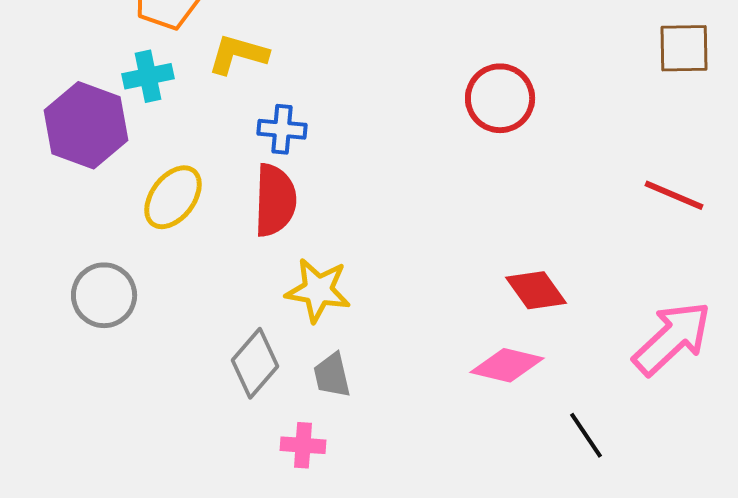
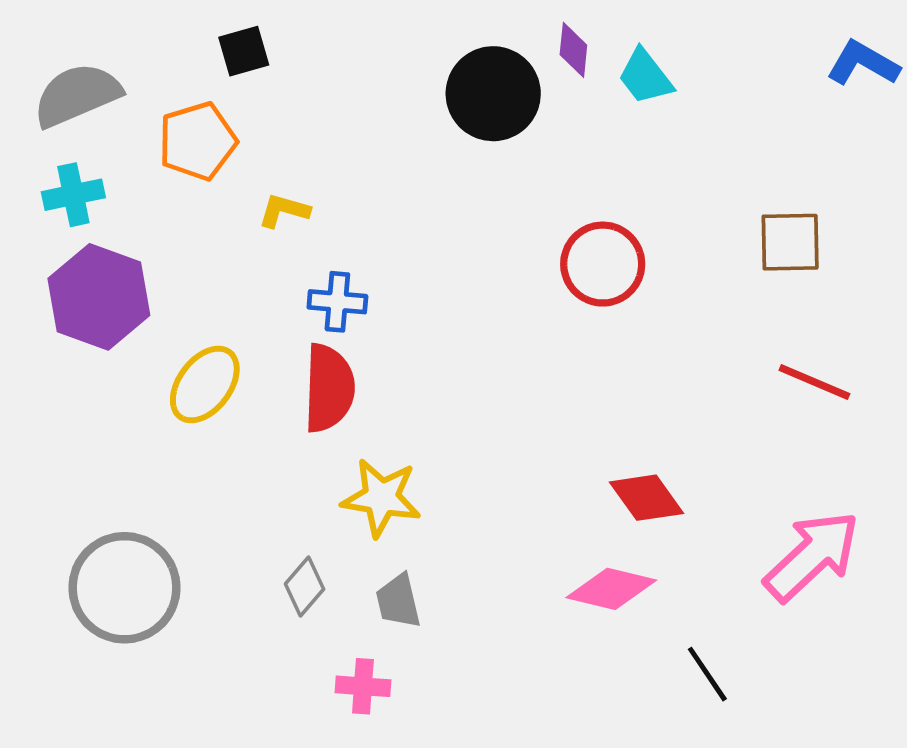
brown square: (684, 48) -> (790, 242), moved
yellow L-shape: (238, 54) -> (284, 211), size x0.7
cyan cross: (148, 76) -> (73, 195), moved
gray circle: (104, 295) -> (124, 588), moved, size x1.4
gray diamond: (255, 363) -> (305, 587), size x0.7

